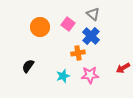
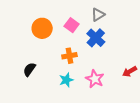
gray triangle: (93, 14) -> (98, 15), turned 48
orange cross: (78, 53) -> (69, 56), moved
pink star: (90, 75) -> (95, 79), turned 30

